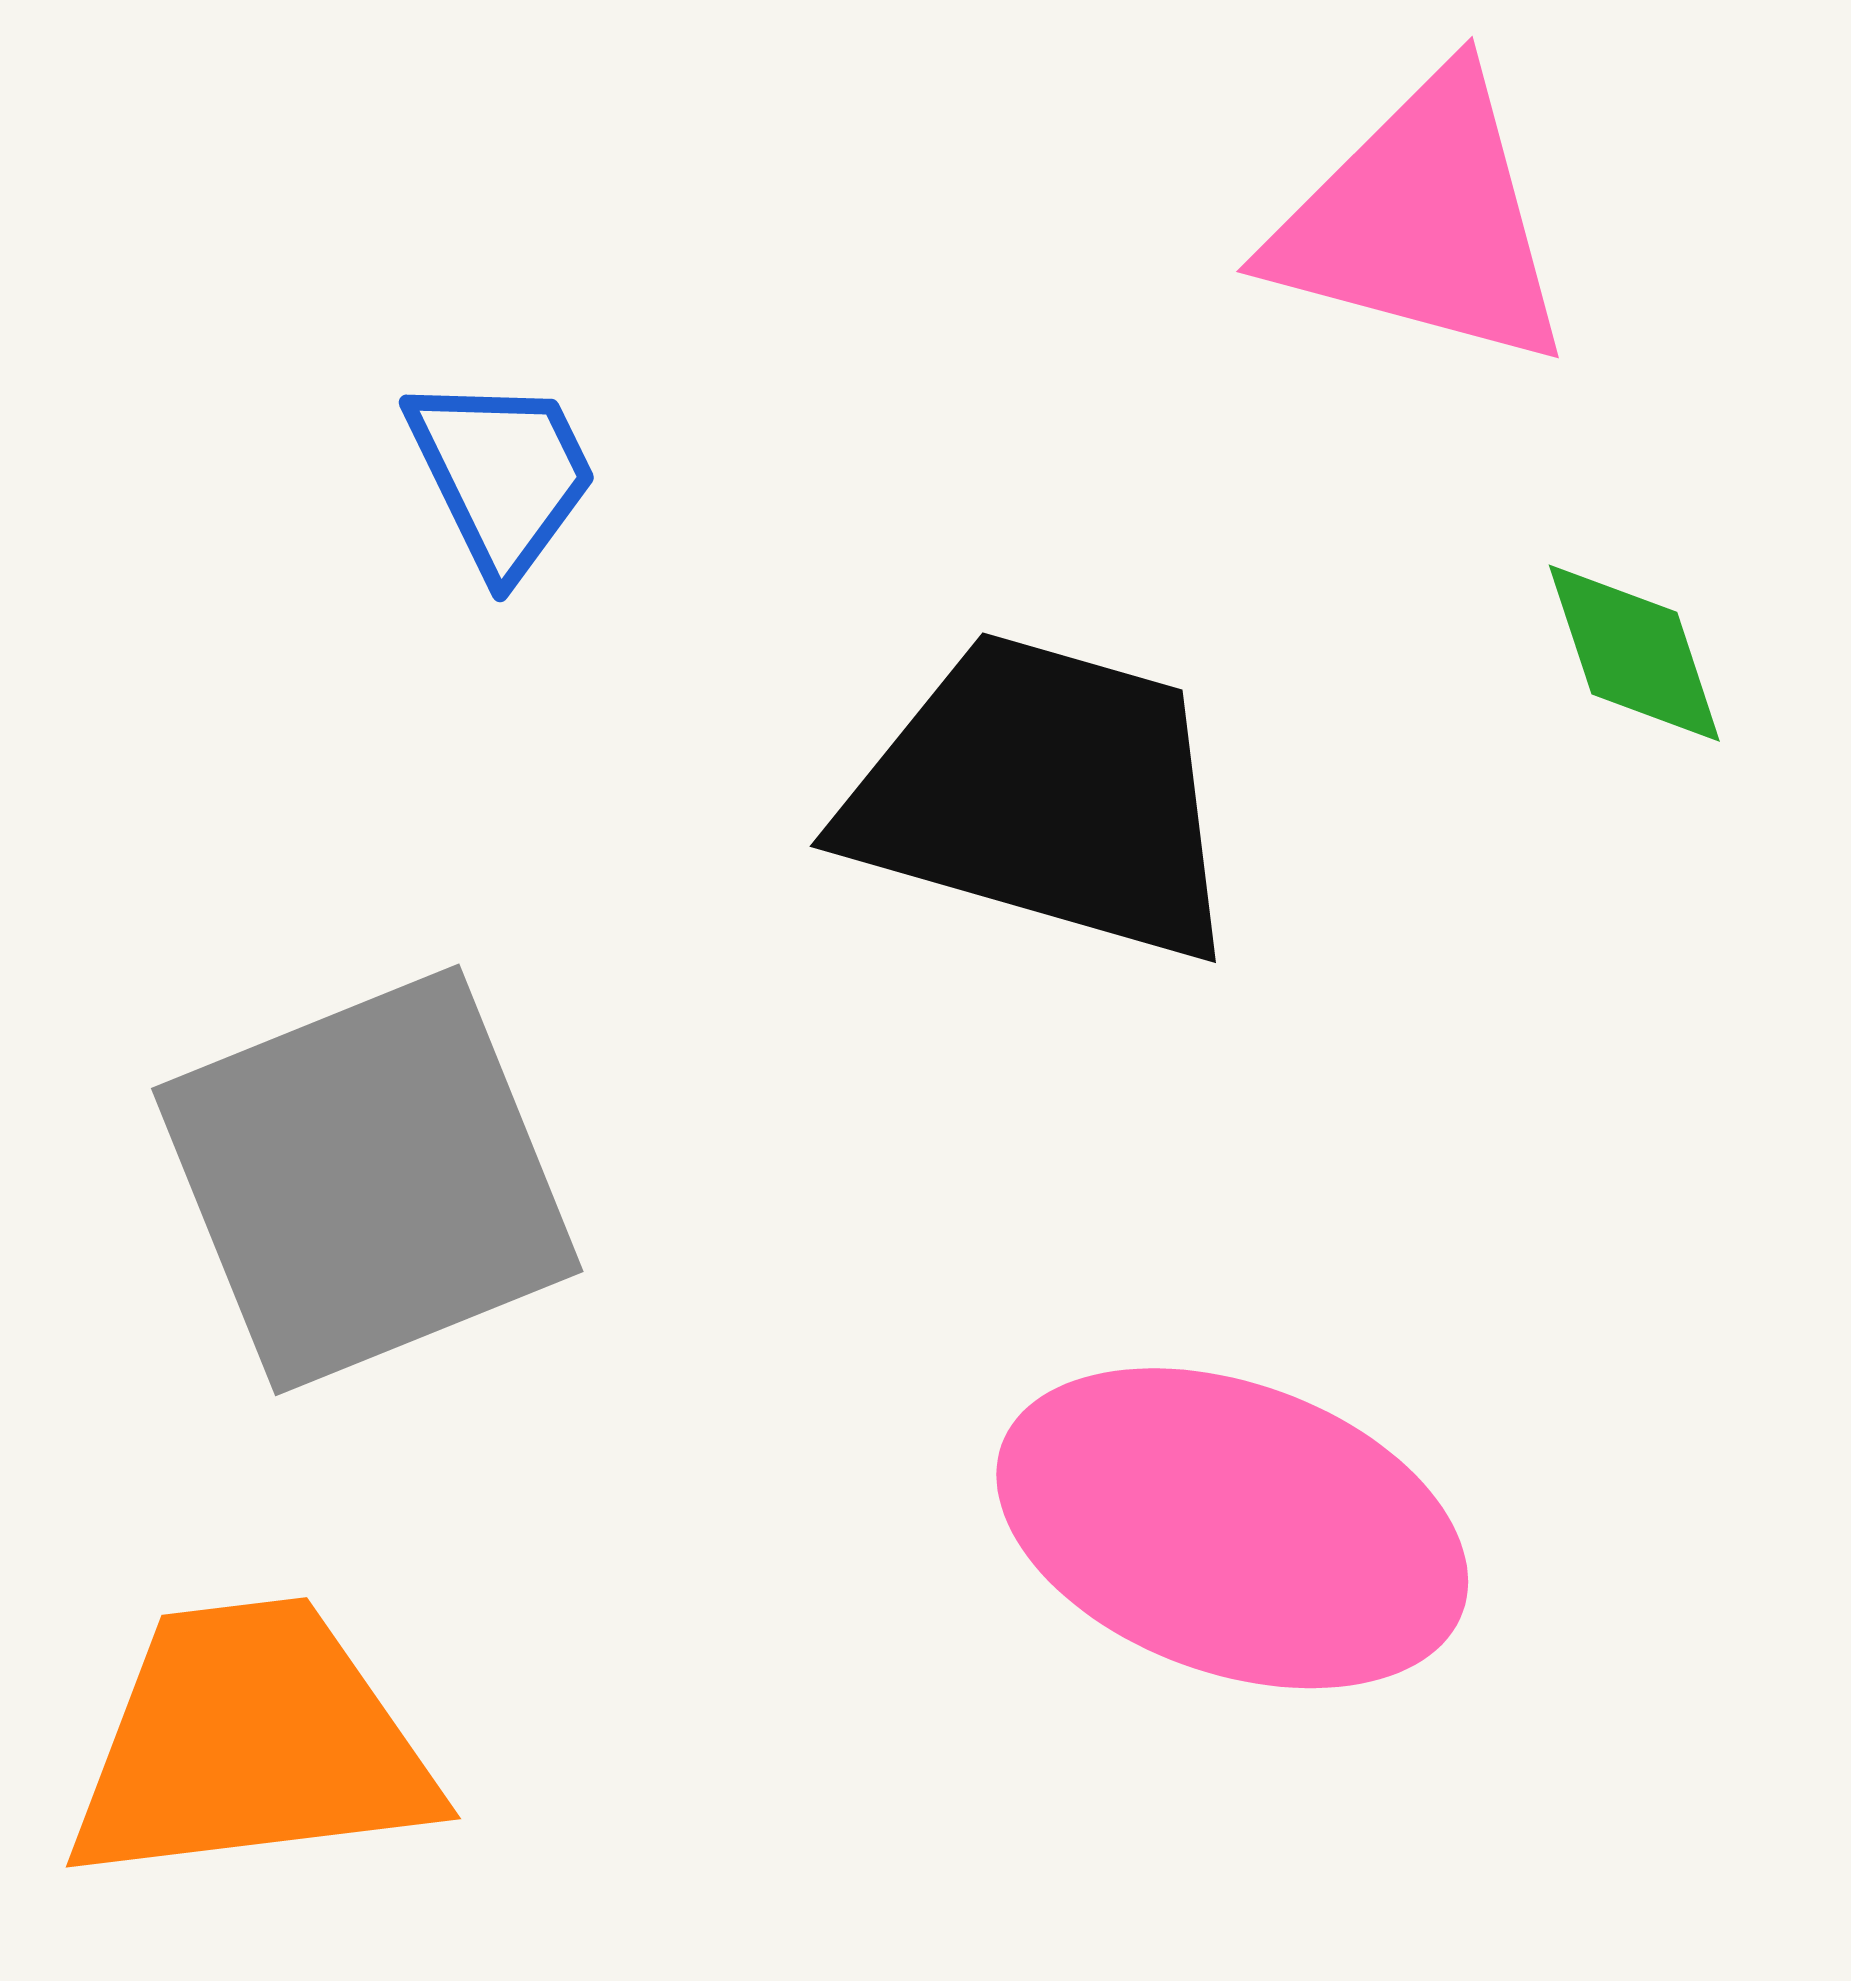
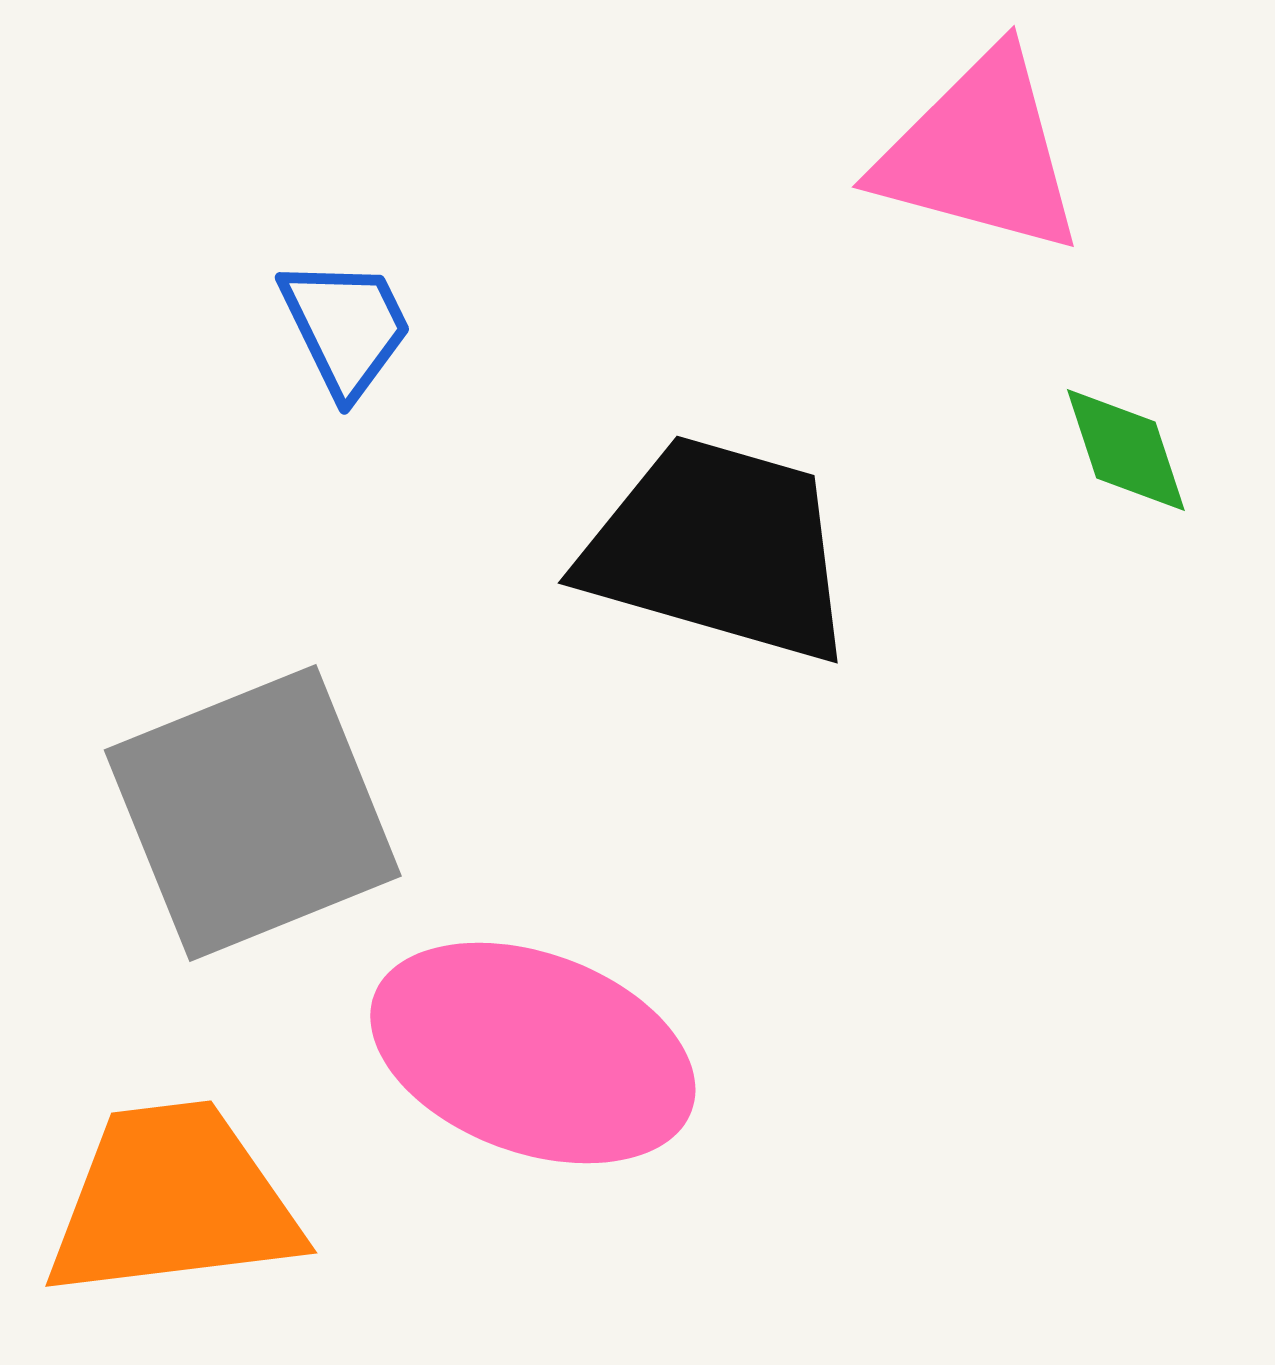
pink ellipse: (1232, 1528) -> (533, 1053), moved

